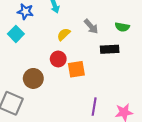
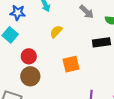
gray arrow: (91, 26) -> (87, 12), moved
red circle: (58, 59) -> (29, 56), moved

